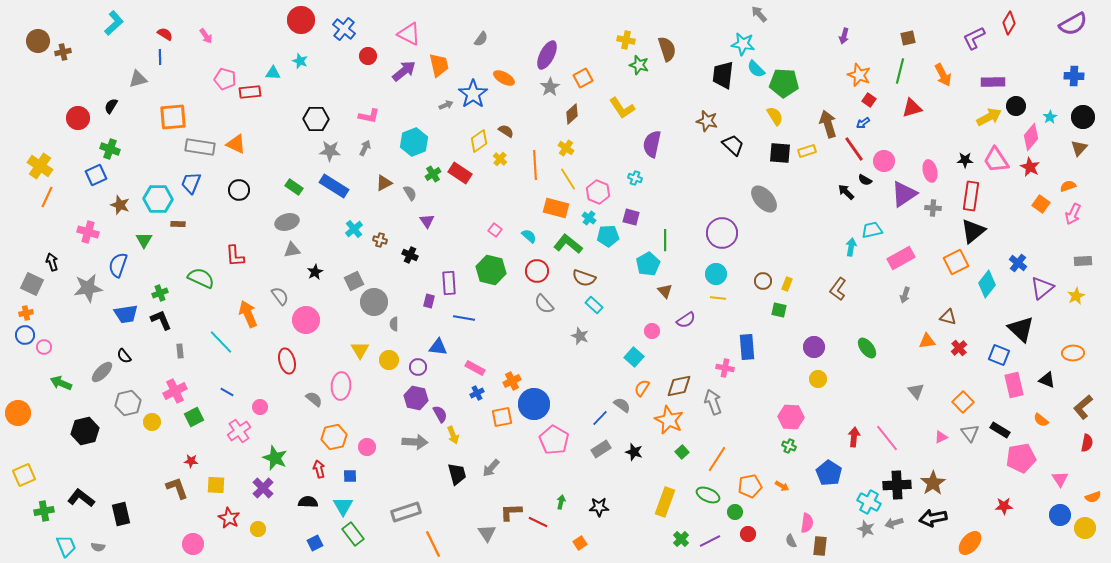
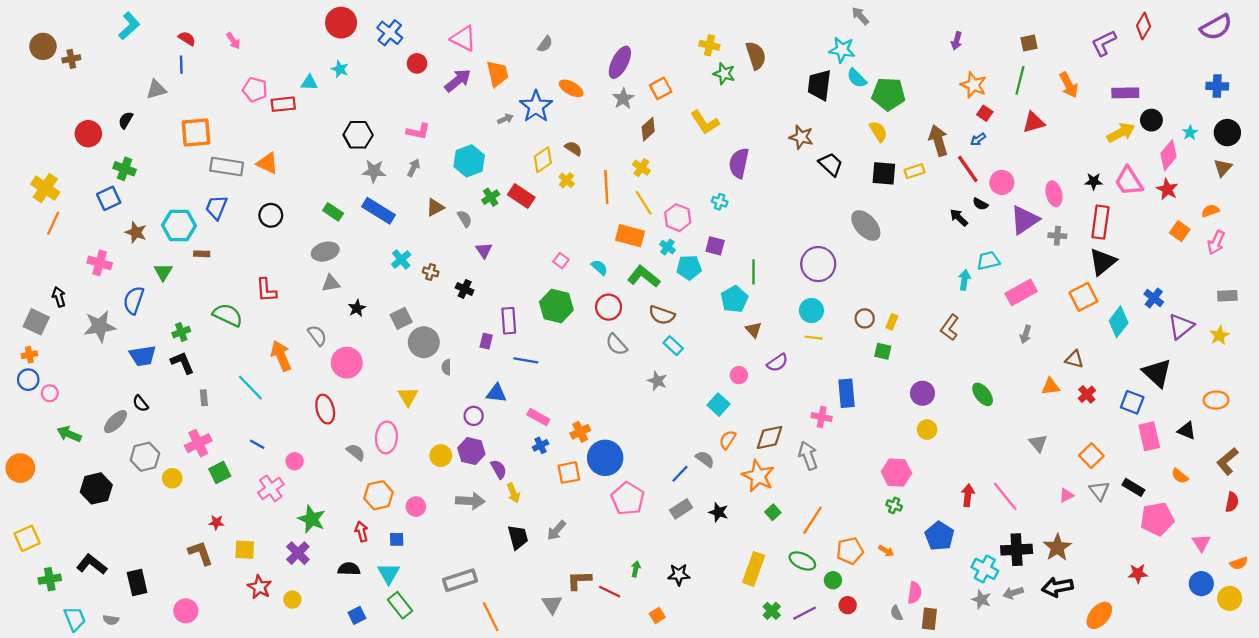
yellow circle: (389, 360) -> (441, 456), moved
pink circle: (193, 544) -> (186, 611), moved

